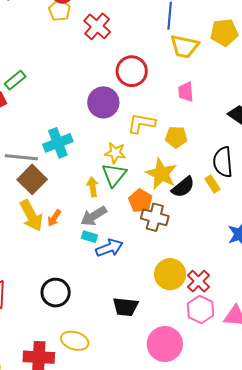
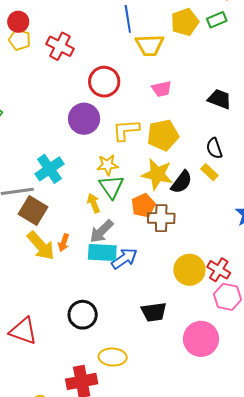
pink trapezoid: (186, 92) -> (162, 89), turned -85
yellow pentagon: (176, 137) -> (163, 135), size x1.4
black semicircle: (223, 162) -> (214, 148), size x0.7
orange pentagon: (140, 201) -> (143, 205), turned 30
cyan rectangle: (89, 237) -> (102, 252), size x1.8

